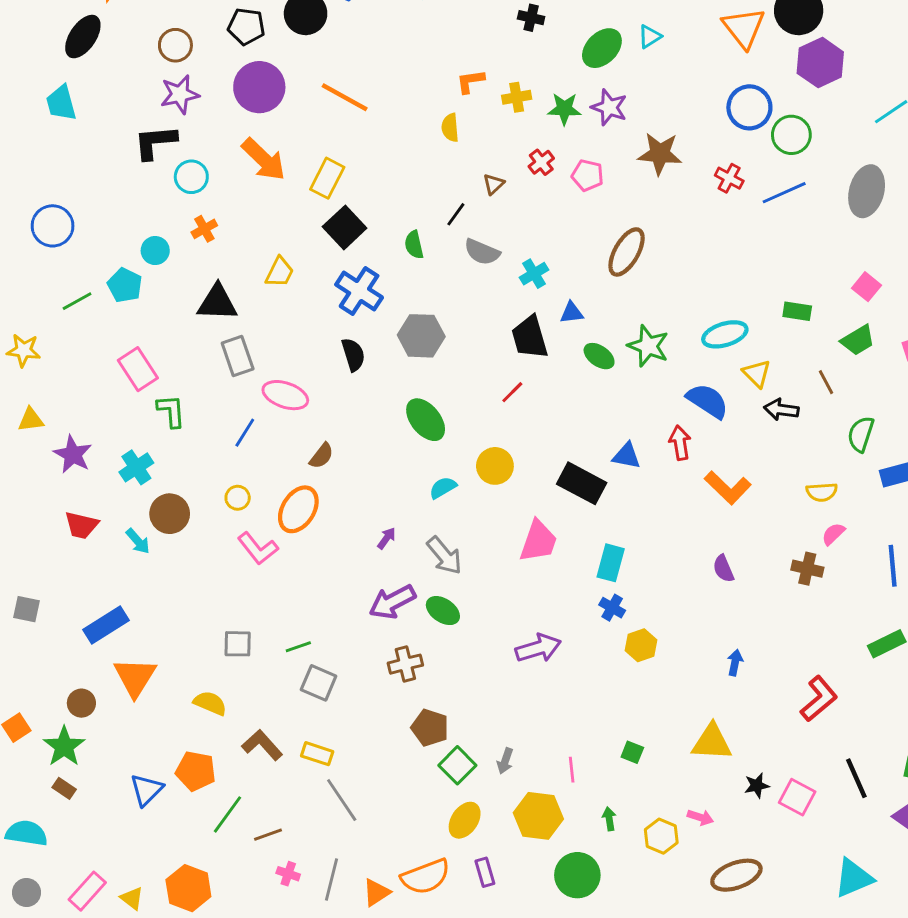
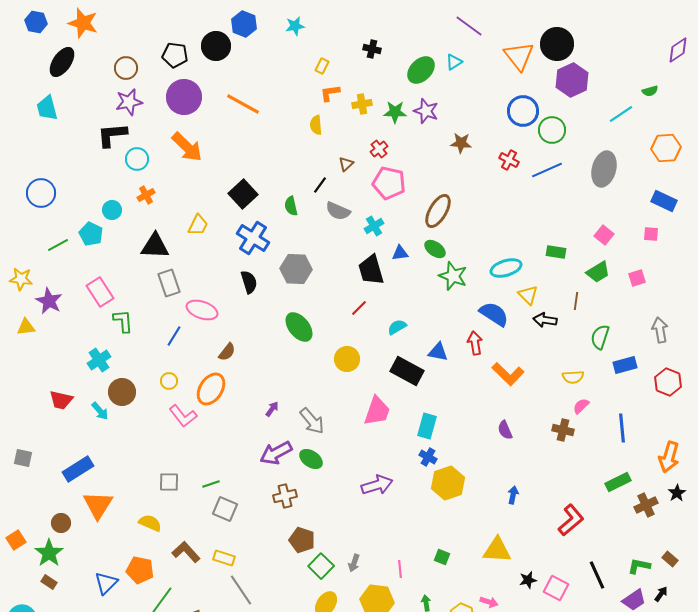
brown star: (660, 154) -> (461, 143), size x0.7
pink pentagon: (587, 175) -> (389, 183), moved, size x1.5
yellow rectangle: (327, 178) -> (322, 66), moved, size x0.6
green ellipse: (599, 356) -> (435, 249), moved
brown line: (826, 382) -> (576, 301), turned 36
purple star: (73, 454) -> (49, 301), moved
cyan semicircle: (443, 488) -> (397, 327), moved
yellow hexagon: (641, 645) -> (448, 483), size x1.5

